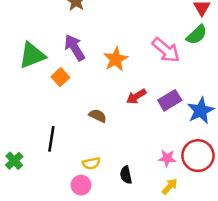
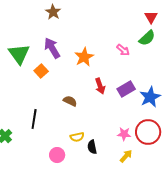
pink arrow: (166, 50) -> (123, 50), size x0.6
green triangle: (32, 55) -> (19, 54), turned -45
red arrow: (136, 96) -> (100, 86), turned -77
yellow semicircle: (91, 163) -> (77, 137), moved

